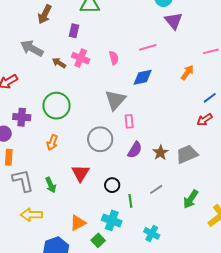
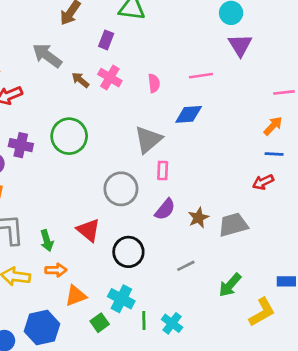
orange arrow: (187, 72) -> (273, 126), moved
blue line: (210, 98) -> (274, 154), turned 32
orange arrow: (52, 142) -> (56, 270), moved, turned -119
red triangle: (80, 173) -> (88, 230), turned -30
black circle: (112, 185) -> (128, 252), size x1.5
green line: (130, 201) -> (144, 320), moved

